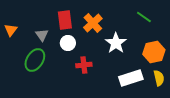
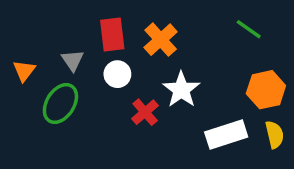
orange triangle: (11, 30) -> (24, 71), moved
white star: (116, 43) -> (181, 90), moved
red cross: (84, 65) -> (145, 112), turned -35

